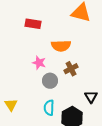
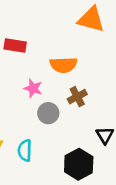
red rectangle: (33, 24) -> (15, 46), moved
cyan semicircle: (49, 108) -> (25, 150), moved

